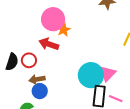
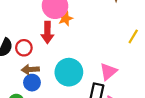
red arrow: (49, 44) -> (47, 32), turned -114
cyan circle: (91, 75) -> (69, 72), moved

